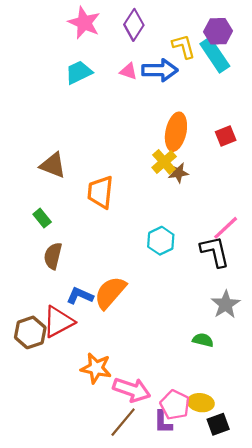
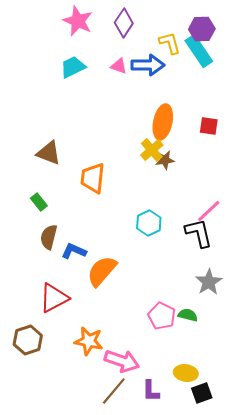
red square: (226, 136) -> (209, 126), turned 30
blue L-shape: (80, 296) -> (74, 251), moved
brown hexagon: (30, 332) -> (28, 340), moved
pink pentagon: (175, 405) -> (162, 316), moved

